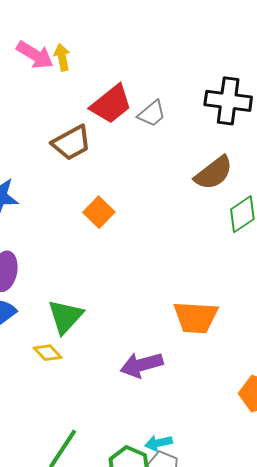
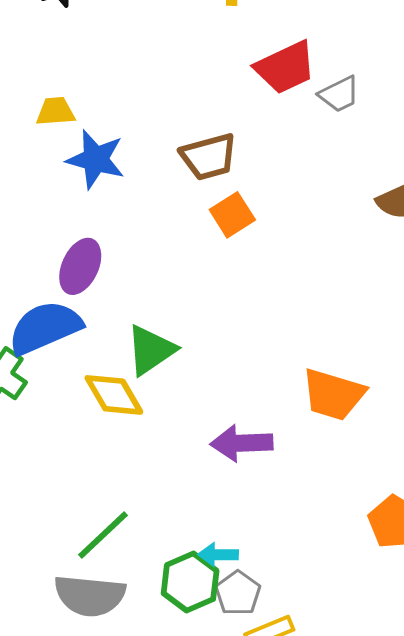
brown trapezoid: (71, 143) -> (209, 157), moved
yellow diamond: (48, 353) -> (114, 395), size x1.5
cyan arrow: (158, 443) -> (218, 555), moved

